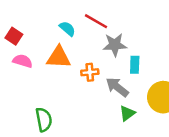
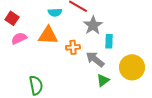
cyan semicircle: (67, 29) -> (55, 12), turned 136
gray star: (115, 45) -> (93, 25), turned -30
pink semicircle: (23, 61) -> (19, 38), turned -42

